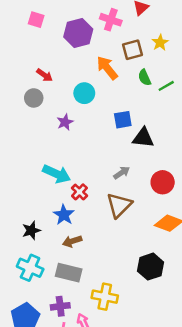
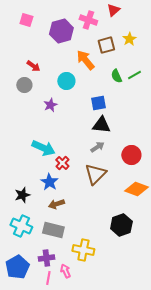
green semicircle: (144, 78) -> (116, 76), moved
black triangle: (143, 138) -> (101, 125), moved

